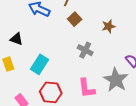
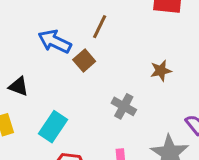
brown square: (75, 19) -> (84, 60), moved

